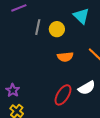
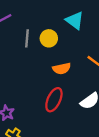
red ellipse: (63, 95) -> (54, 100), moved

